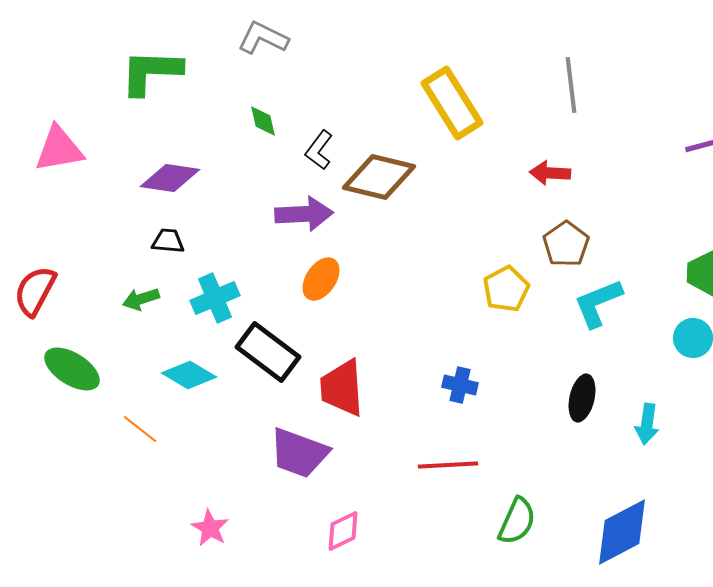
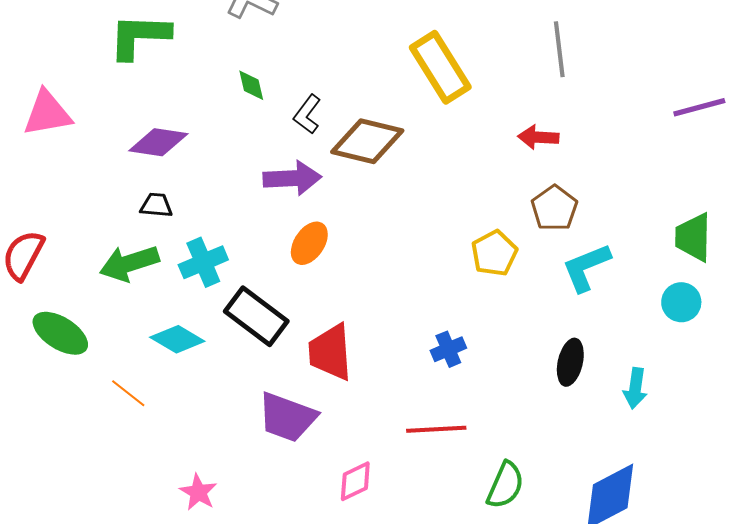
green arrow: (141, 299) -> (129, 263), size x1.6
blue cross: (460, 385) -> (448, 349), turned -36
pink diamond: (343, 531) -> (355, 481), moved

